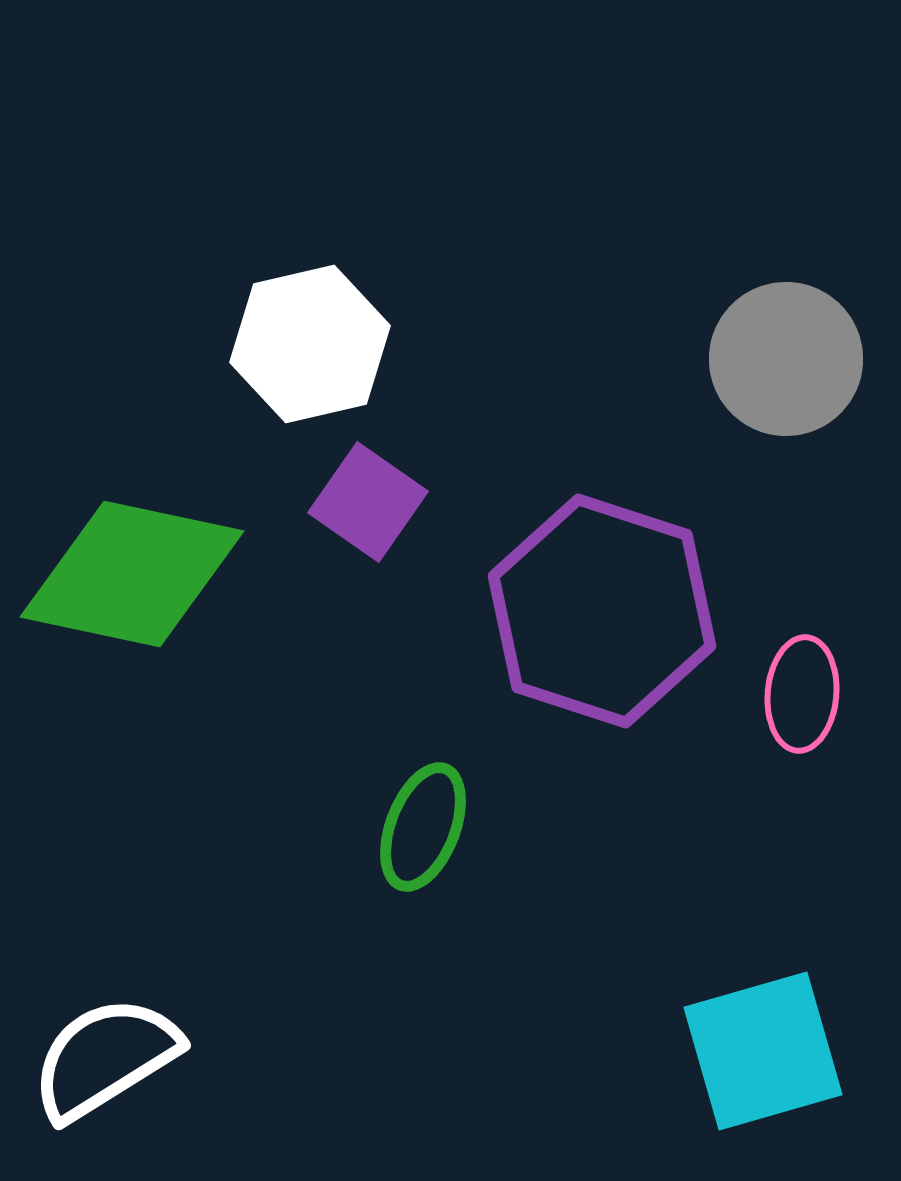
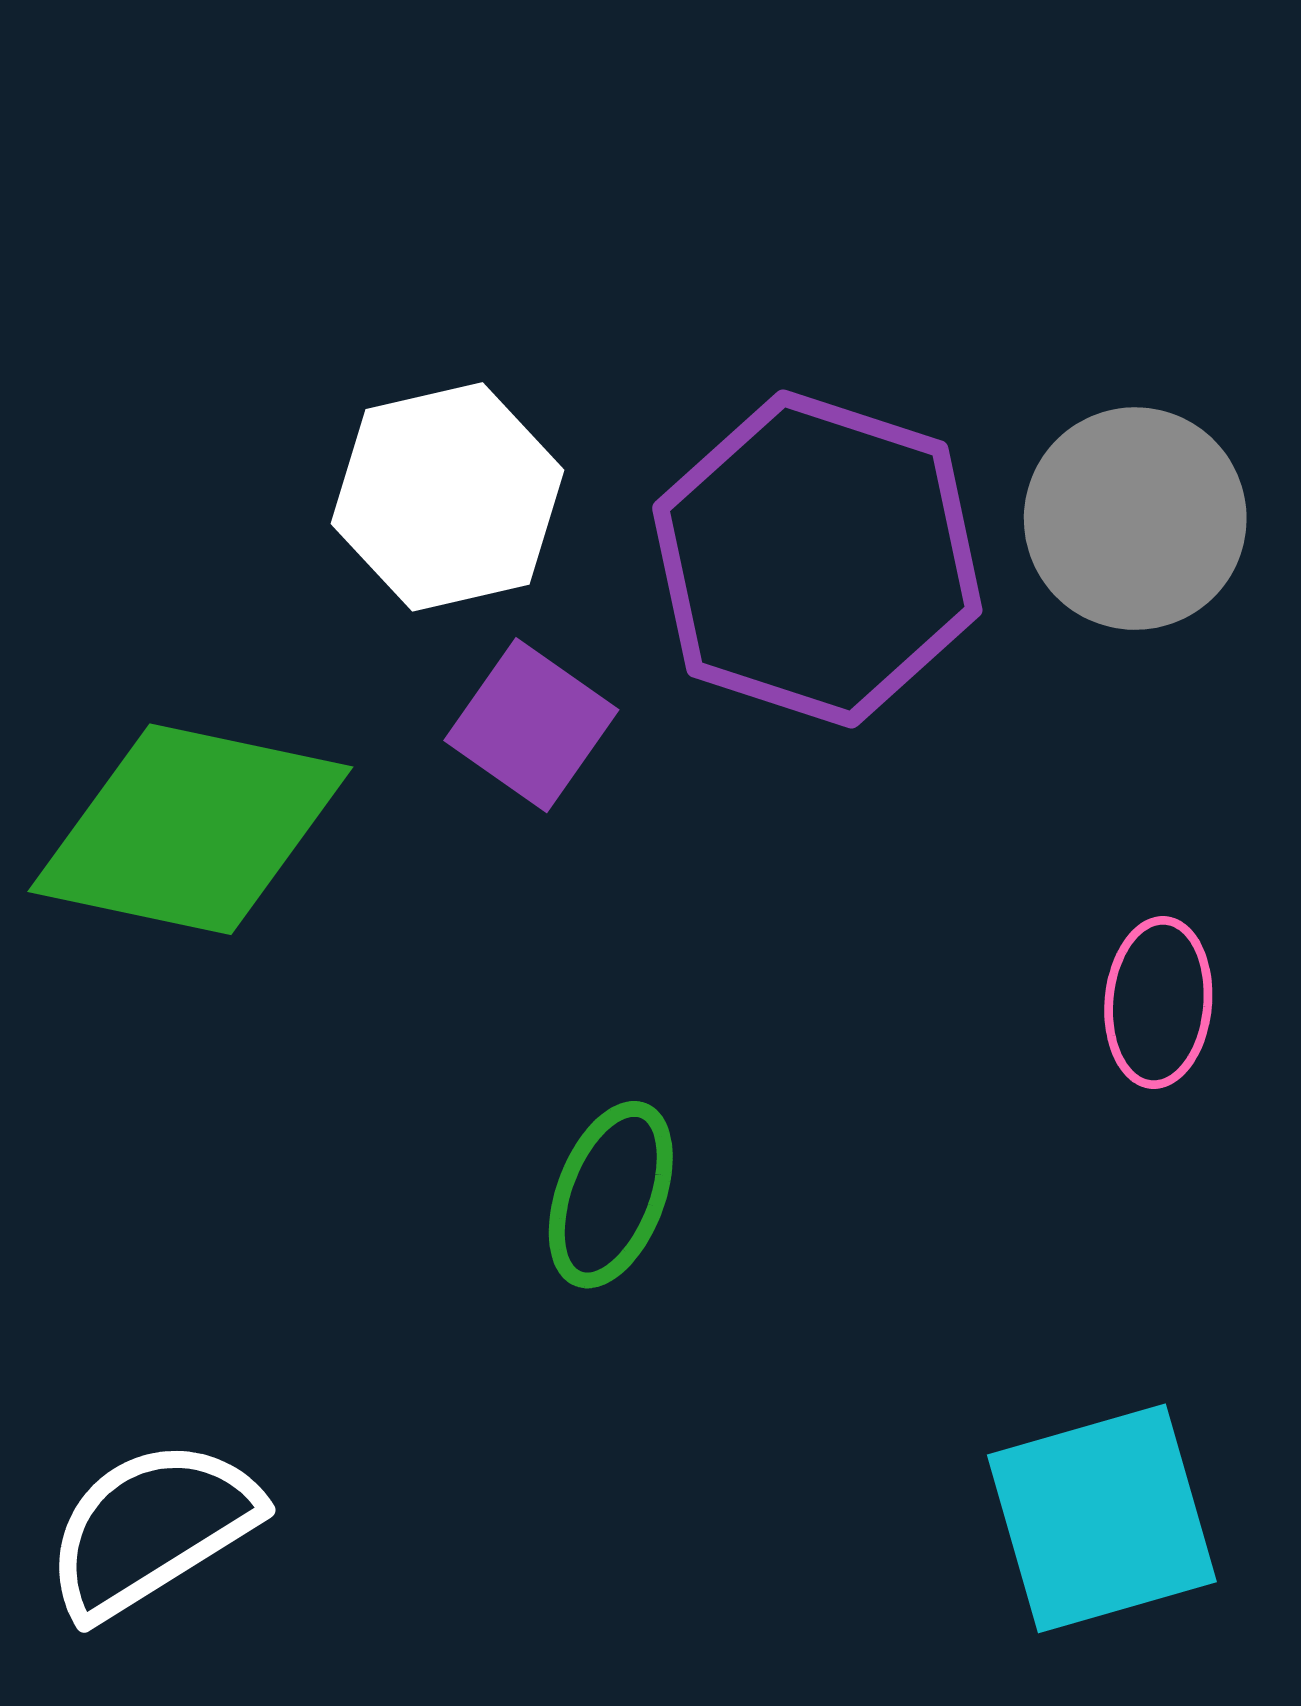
purple hexagon: (602, 611) -> (817, 559), moved

